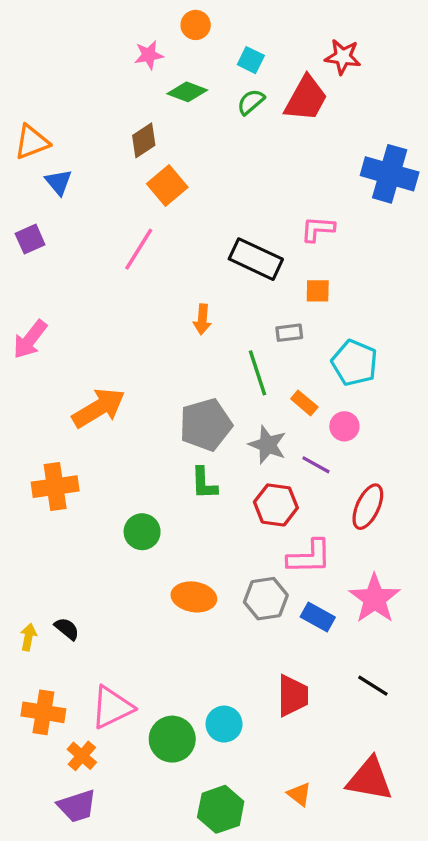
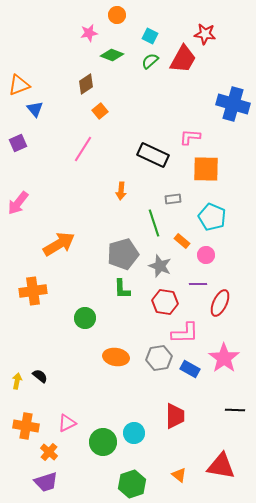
orange square: (167, 186) -> (100, 111), size x0.7
orange square: (318, 291) -> (206, 169), moved, size x1.8
purple line: (316, 465) -> (198, 284), moved, turned -30
black line: (373, 686) -> (235, 410), moved, turned -30
pink triangle: (112, 707) -> (67, 423), size x0.7

